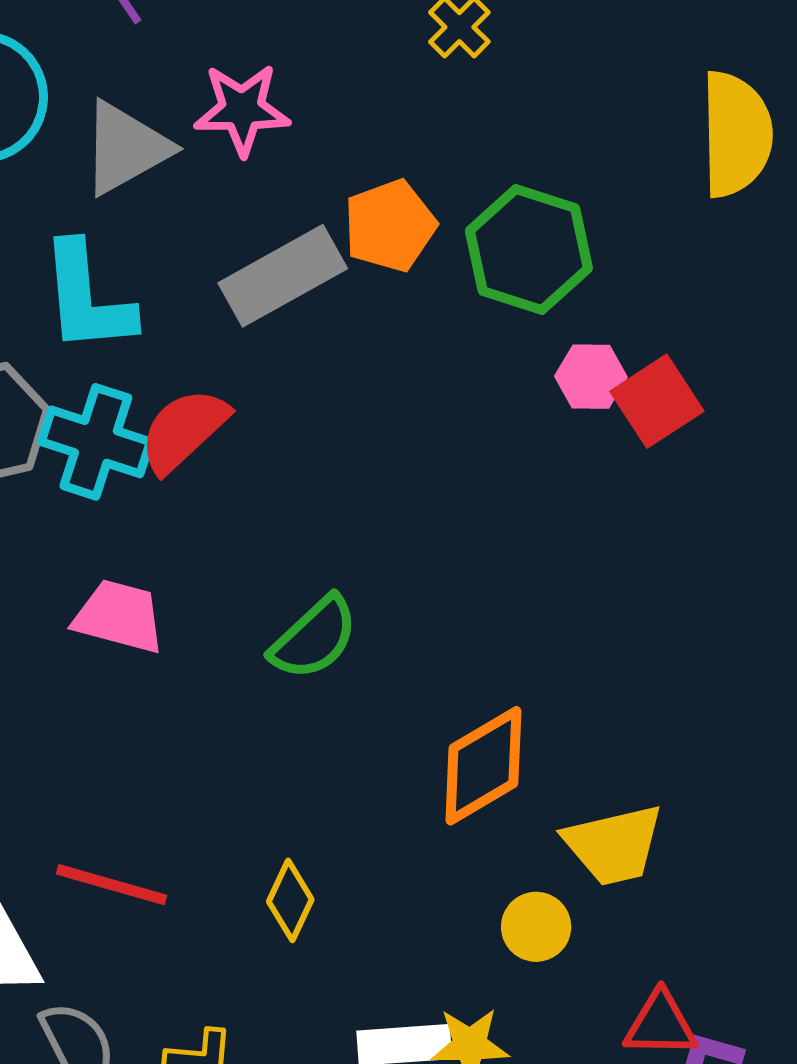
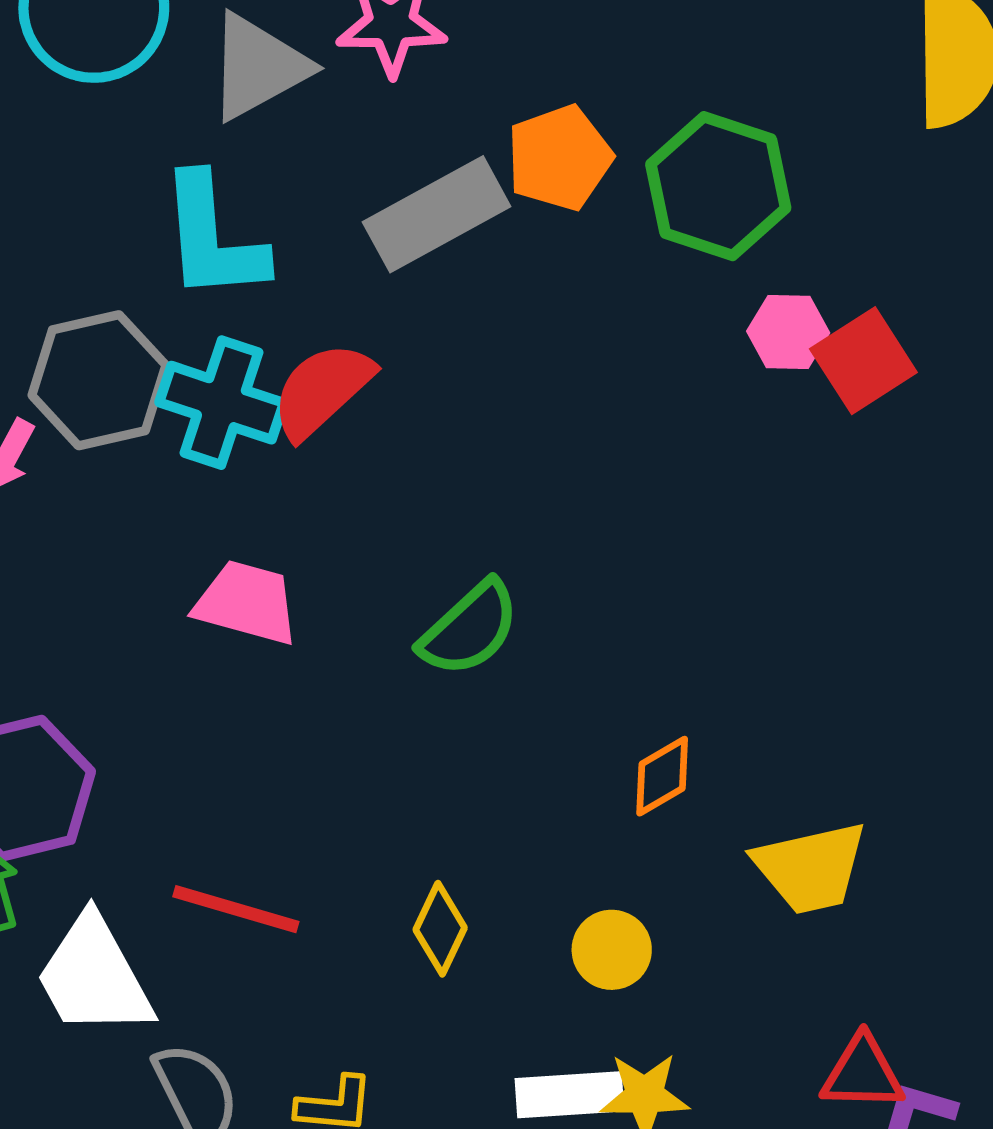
orange diamond: (483, 766) -> (662, 776), size x0.6
yellow circle: (536, 927) -> (612, 950), moved

